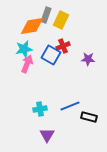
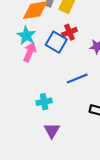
cyan star: (24, 49) -> (26, 35), turned -30
blue line: (70, 106) -> (77, 79), moved

